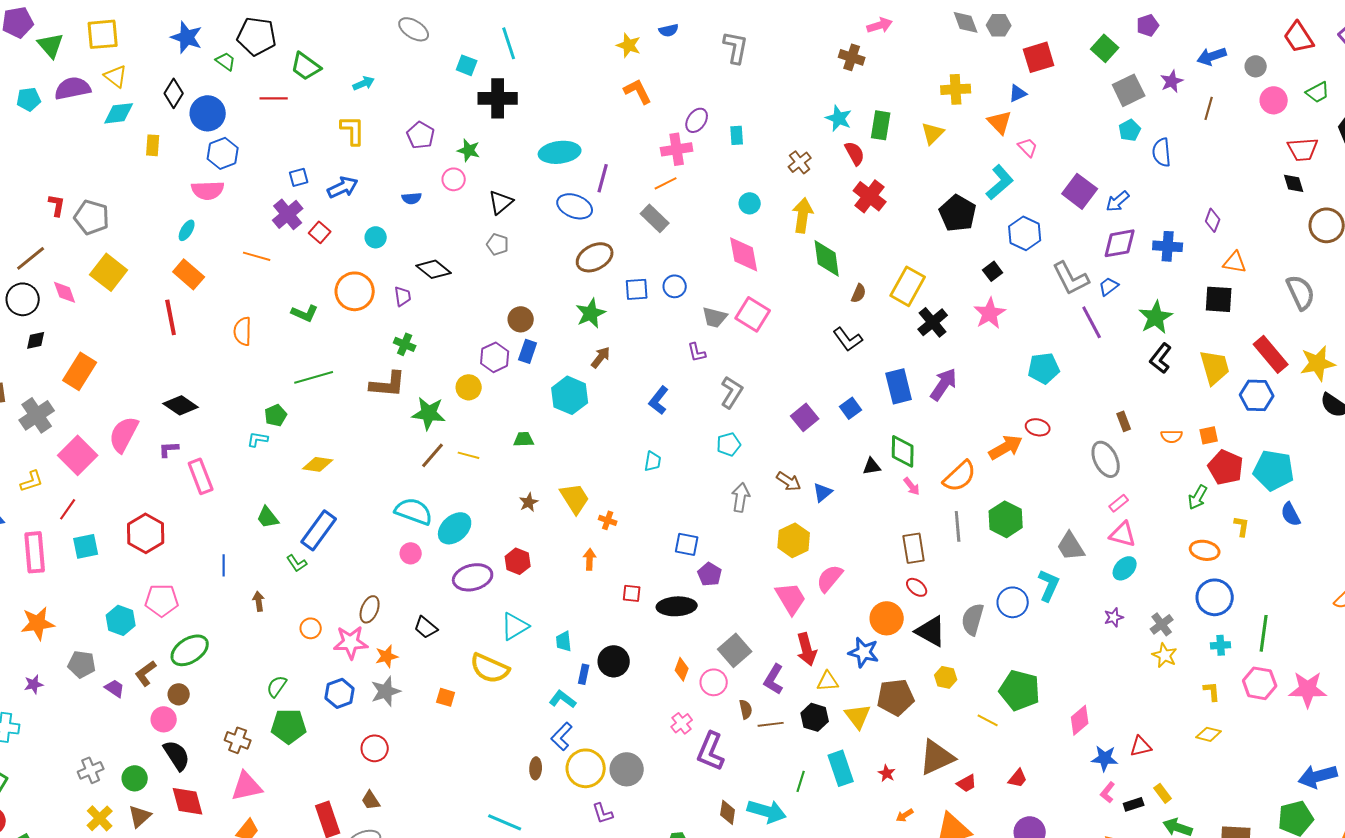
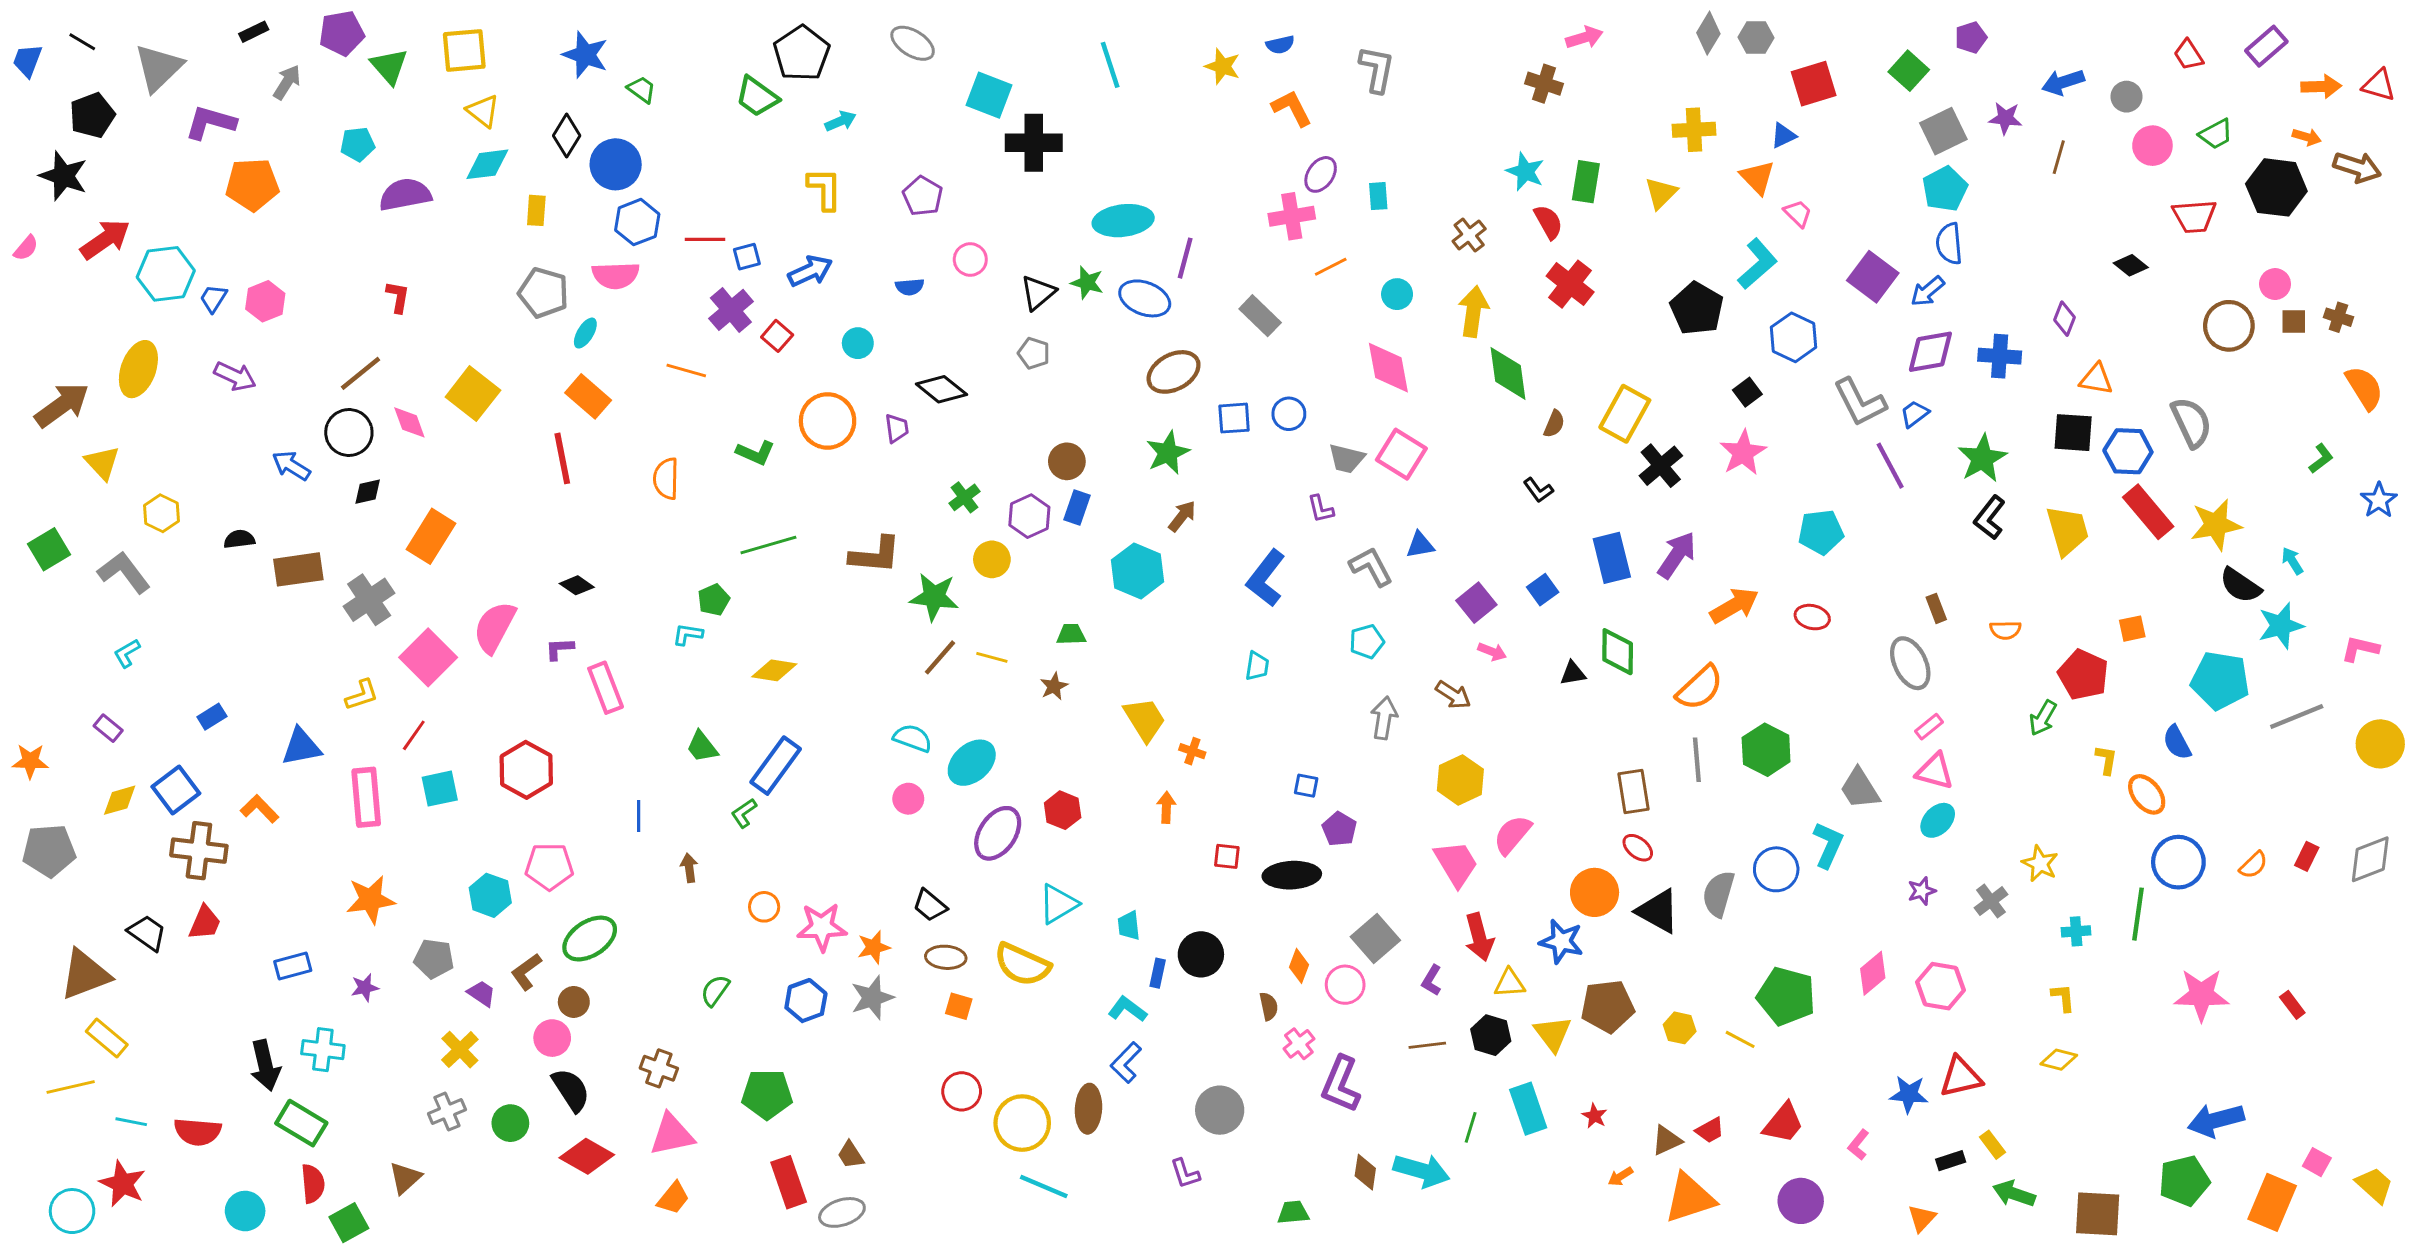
gray diamond: (966, 22) -> (1708, 33), turned 52
black pentagon: (257, 36) -> (802, 53), moved, turned 30
red trapezoid: (1299, 37) -> (2189, 55), size x0.7
cyan line: (509, 43) -> (1110, 65), moved
cyan square: (467, 65) -> (989, 95), size x1.5
purple star: (1172, 81) -> (2005, 118), turned 30
purple semicircle: (73, 88) -> (405, 195), moved
orange L-shape: (638, 91) -> (1292, 108), moved
red line: (274, 98) -> (705, 239), moved
cyan pentagon: (1130, 130) -> (1945, 189), size x1.4
green star: (469, 150) -> (1087, 283), moved
blue semicircle: (1162, 152) -> (1949, 244), moved
orange line: (666, 183) -> (1331, 267), moved
black diamond: (1294, 183) -> (2131, 265), moved, turned -35
gray pentagon: (92, 217) -> (544, 293), moved
black L-shape: (848, 339) -> (1538, 490), size x0.7
green cross: (405, 344) -> (965, 497), moved, turned 30
gray L-shape: (732, 392) -> (1371, 567), turned -60
blue hexagon: (1257, 395) -> (2128, 451), moved
blue L-shape: (659, 400) -> (1266, 578), size x1.4
black diamond: (181, 405) -> (577, 585), size x0.7
orange square: (1209, 435) -> (2132, 629), moved
orange arrow: (1006, 447) -> (1734, 606), moved
cyan pentagon: (1274, 470) -> (2220, 680), moved
pink arrow: (912, 486) -> (1492, 652), moved, turned -30
blue triangle: (823, 492) -> (1420, 545), moved, turned 30
brown star: (529, 502) -> (1054, 686), moved
cyan semicircle: (414, 511) -> (913, 738), size x0.7
blue square: (687, 544) -> (1306, 786), size x0.7
orange ellipse: (1205, 550) -> (2147, 794), moved, turned 40
green L-shape: (297, 563) -> (744, 813), turned 90
purple ellipse: (473, 577) -> (998, 833), turned -42
blue circle: (1215, 597) -> (2178, 862), moved
brown ellipse: (370, 609) -> (946, 957), moved, turned 72
yellow star: (1165, 655) -> (2040, 864), moved
yellow hexagon: (946, 677) -> (1680, 1028), moved
purple L-shape: (774, 679) -> (1432, 980), size x0.7
pink hexagon: (1260, 683) -> (1941, 986), moved
brown semicircle: (746, 709) -> (1269, 1006), moved
pink diamond: (1080, 720) -> (1873, 973), moved
green pentagon: (289, 726) -> (767, 1094), moved
red triangle: (1141, 746) -> (1961, 1077), size x1.4
red circle: (375, 748) -> (962, 1091), moved
brown triangle: (937, 757) -> (1667, 1140), moved, size x0.6
brown ellipse: (536, 768) -> (1088, 1109), size x1.5
yellow circle: (586, 768) -> (1022, 1123), moved
red trapezoid: (1018, 778) -> (1783, 1123), size x1.5
pink L-shape: (1108, 792) -> (1858, 1145), moved
red diamond: (188, 801) -> (587, 1156), turned -45
brown triangle: (140, 816) -> (405, 1178), moved
yellow cross: (100, 818) -> (460, 1050), moved

